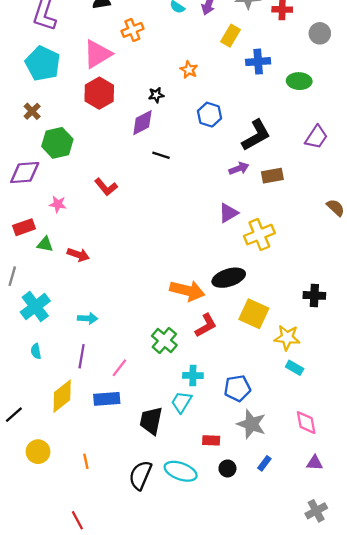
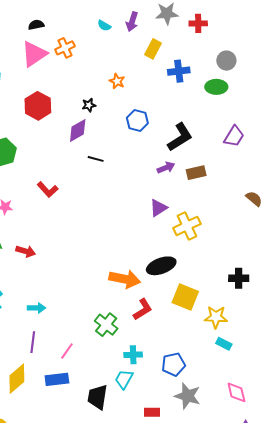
gray circle: (320, 33) -> (226, 61), moved
pink triangle: (98, 54) -> (34, 54), moved

